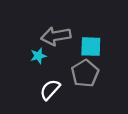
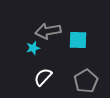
gray pentagon: (85, 73) -> (86, 81), moved

